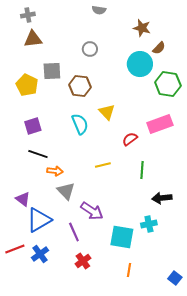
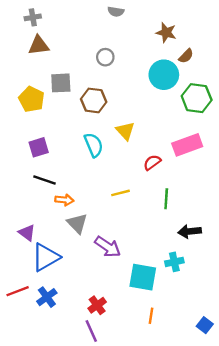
purple line: (74, 232) -> (91, 331), moved

